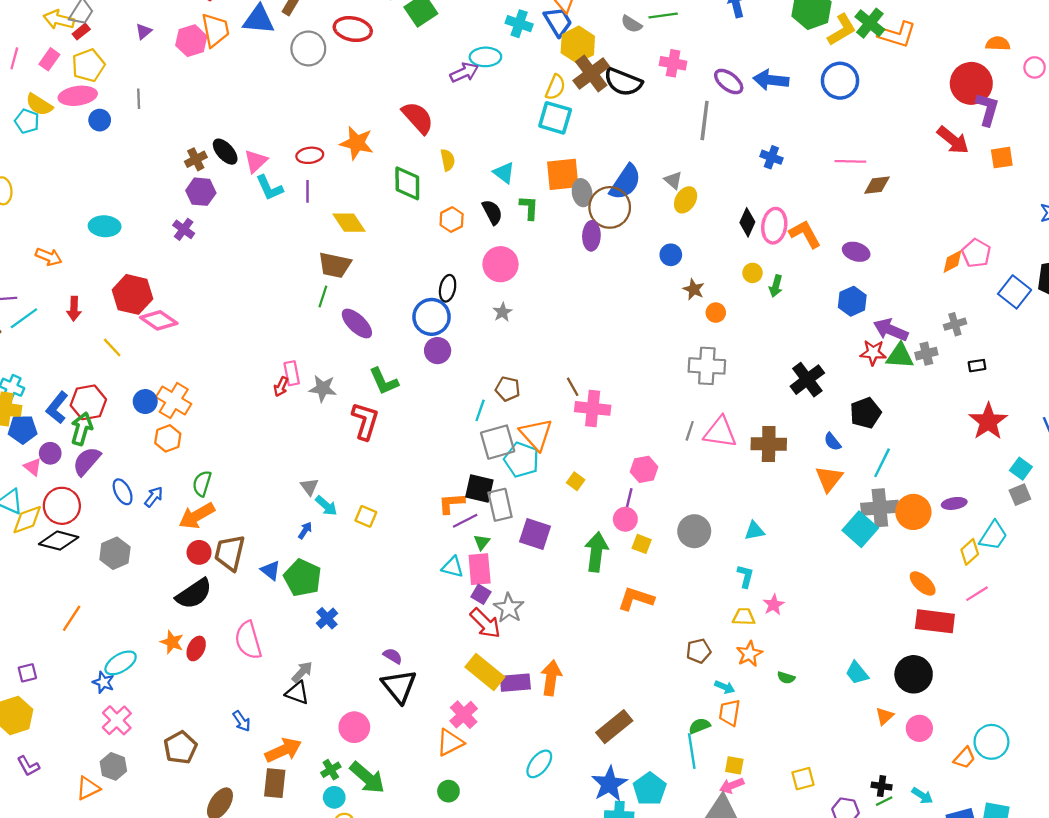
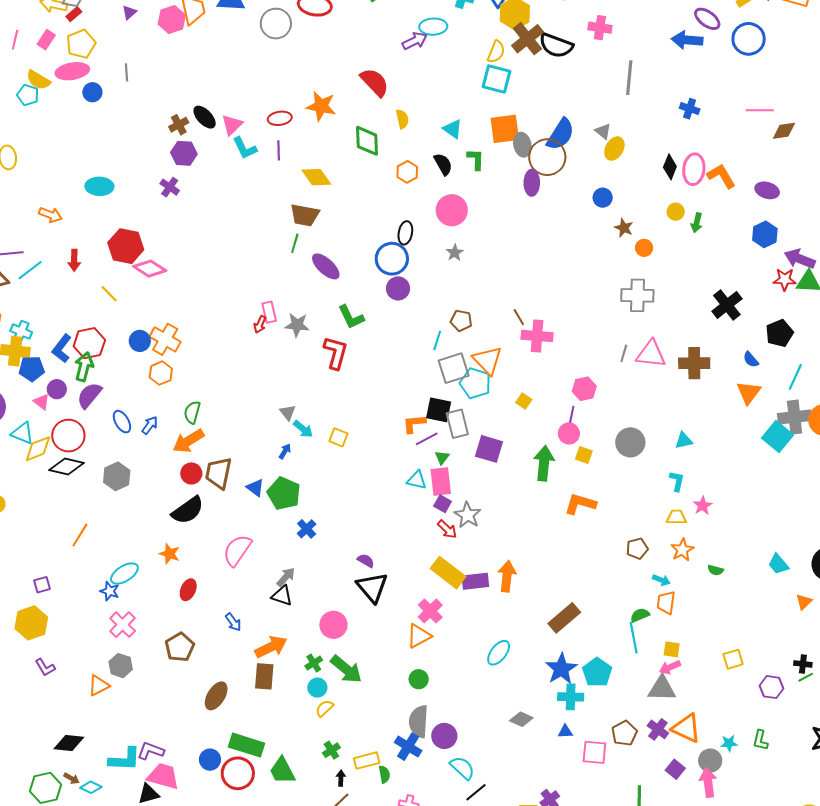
purple ellipse: (729, 82) -> (707, 19), moved
red arrow: (485, 623) -> (447, 529), size x0.7
pink semicircle: (248, 640) -> (237, 550), turned 52
red ellipse: (196, 648) -> (188, 590), moved

